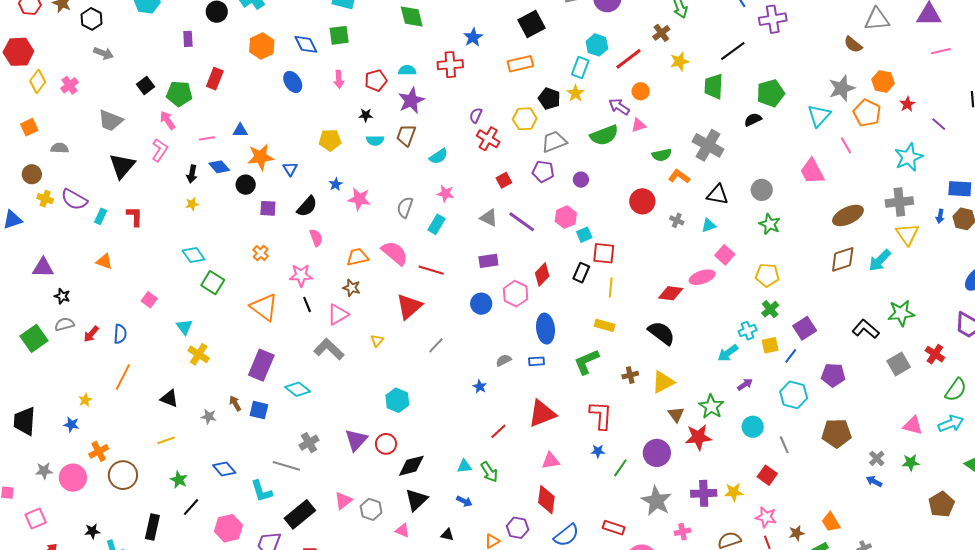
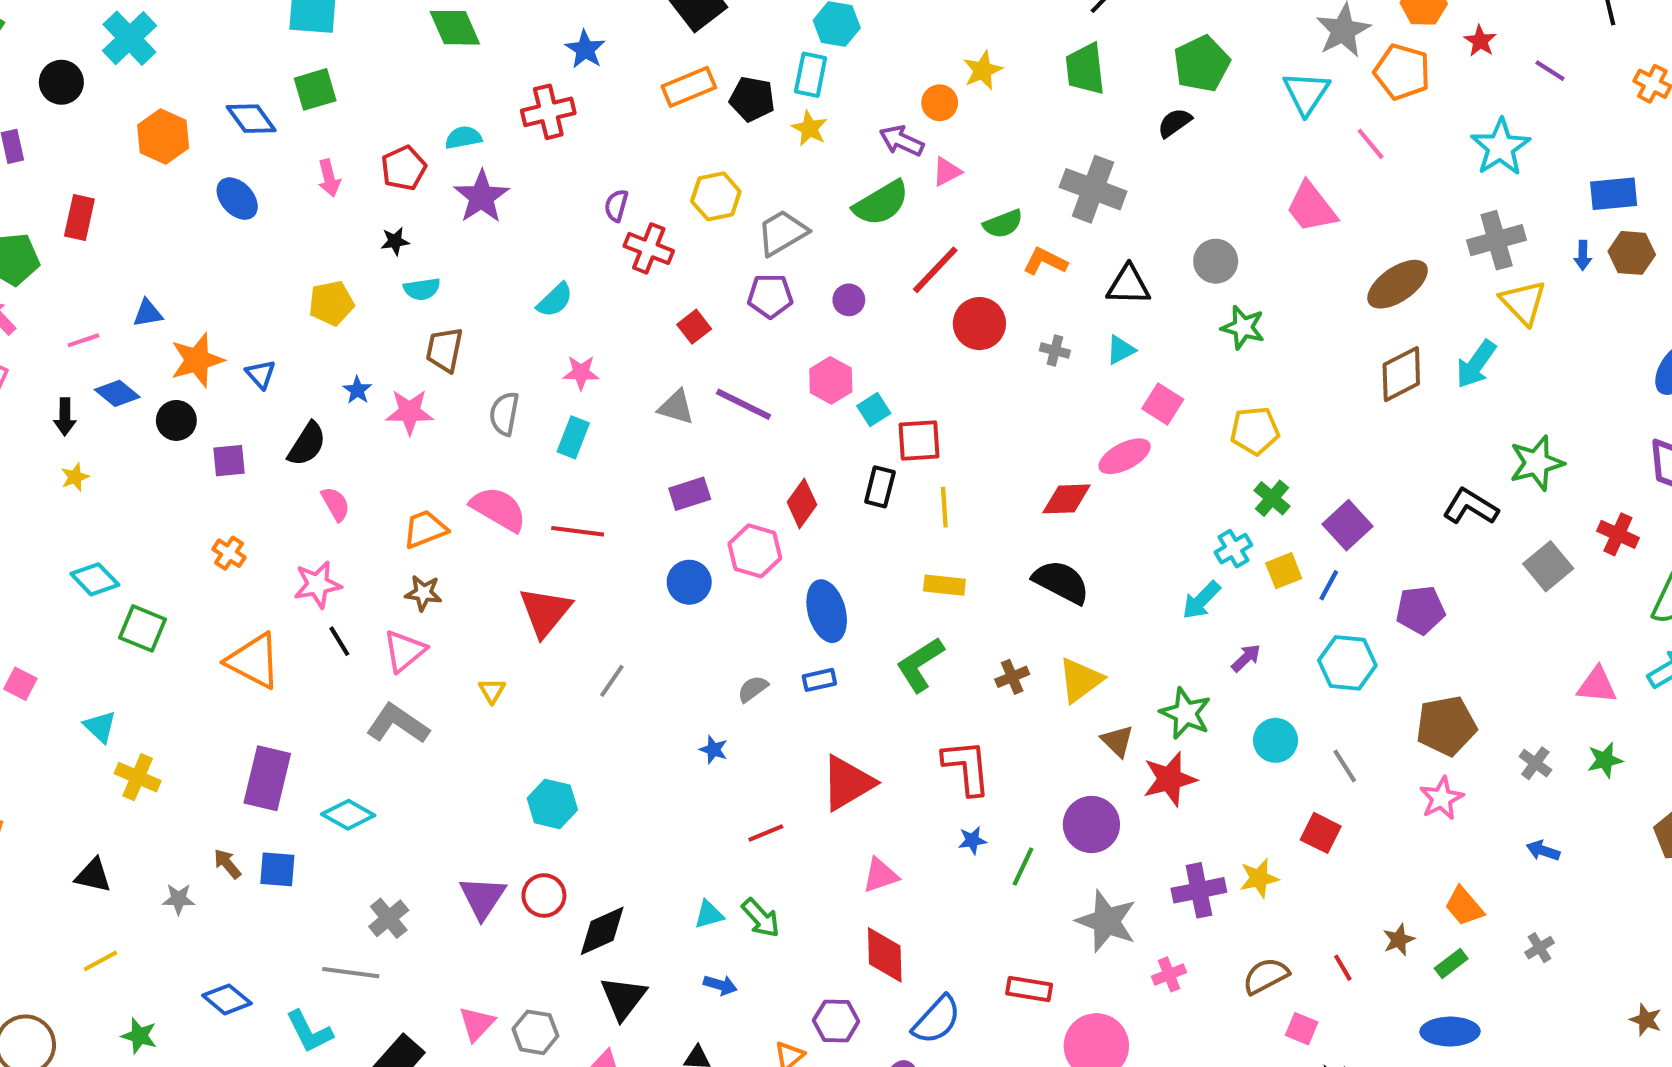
red line: (629, 59) -> (935, 270), moved
yellow star: (679, 61) -> (983, 70), moved
black pentagon: (549, 99) -> (752, 99), moved
brown trapezoid: (406, 135) -> (444, 350), moved
red line: (498, 431) -> (766, 833), turned 30
blue arrow: (874, 481) -> (1543, 851), moved
pink star: (766, 517) -> (1441, 798), moved, turned -30

